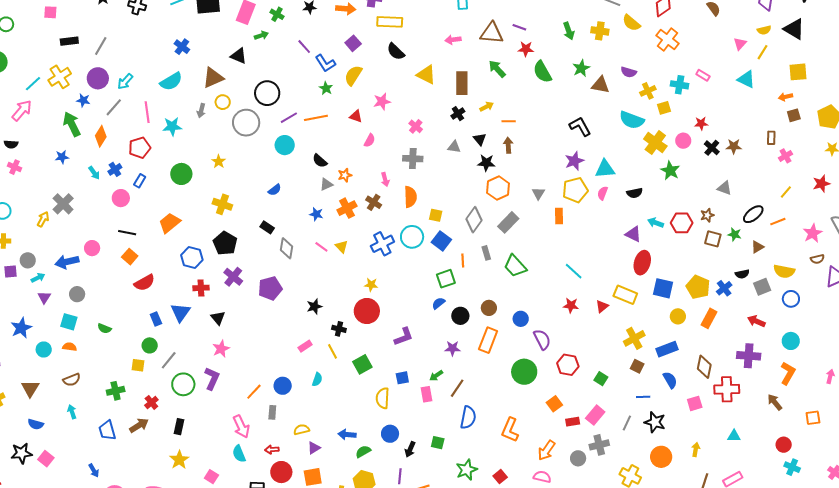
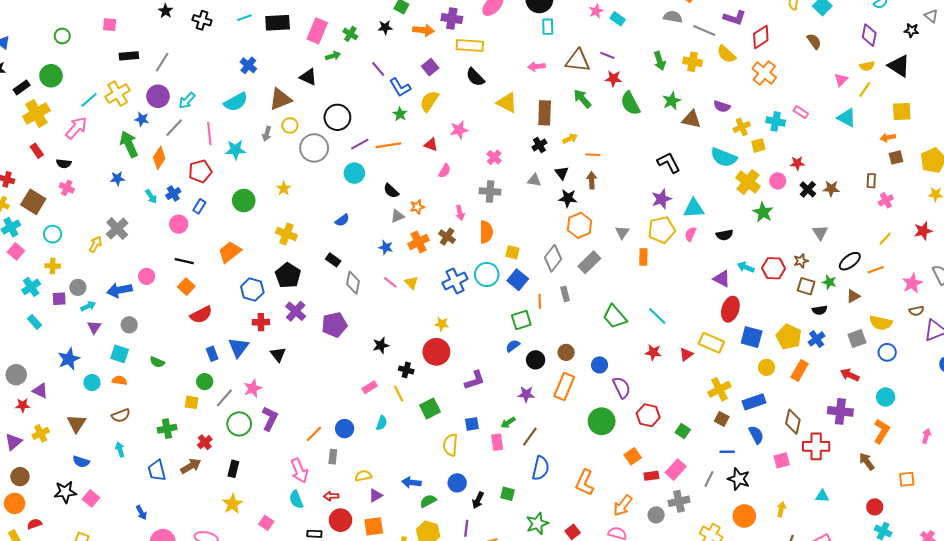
gray triangle: (724, 188) -> (820, 233), turned 35
green trapezoid: (515, 266) -> (615, 317), moved
black semicircle: (742, 274) -> (820, 310), moved
pink star: (221, 349) -> (253, 388), moved

